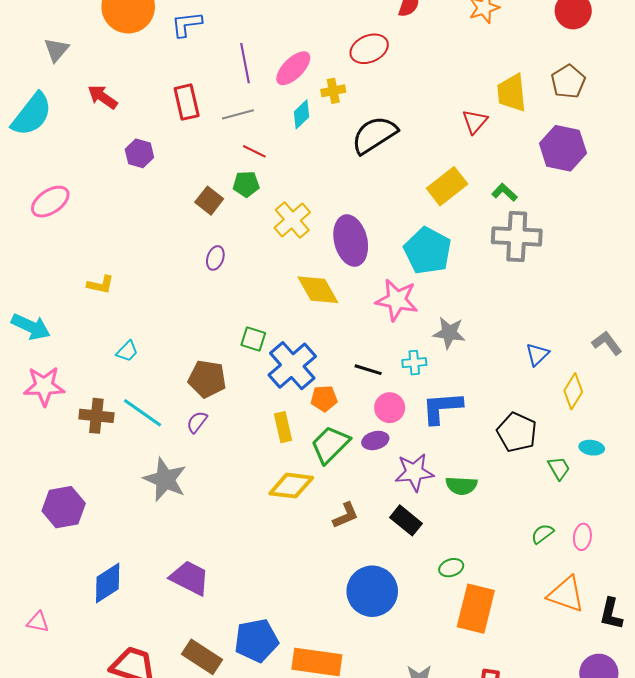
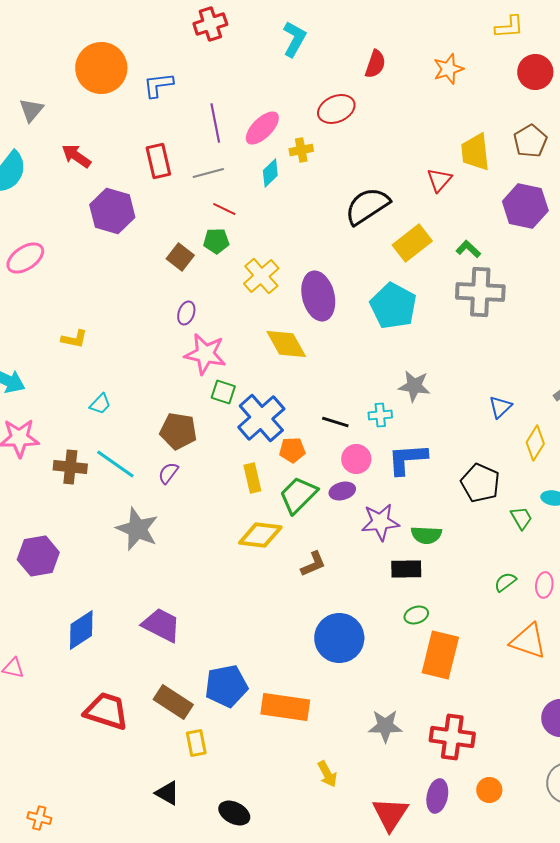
black semicircle: (374, 135) -> (367, 206), moved
purple hexagon: (139, 153) -> (112, 211), size x1.6
pink star: (397, 300) -> (205, 354), moved
black rectangle: (406, 520) -> (406, 569), moved, turned -40

